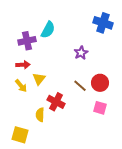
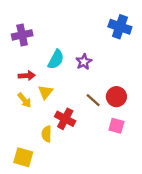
cyan semicircle: (48, 30) -> (56, 59), moved
purple cross: (27, 41) -> (22, 35), moved
purple star: (81, 53) -> (84, 62), moved

